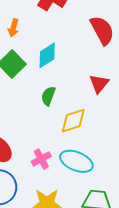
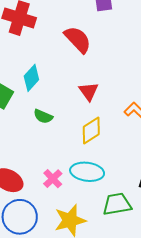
green semicircle: (48, 96) -> (43, 116), turned -72
yellow diamond: (73, 121) -> (91, 130), moved

